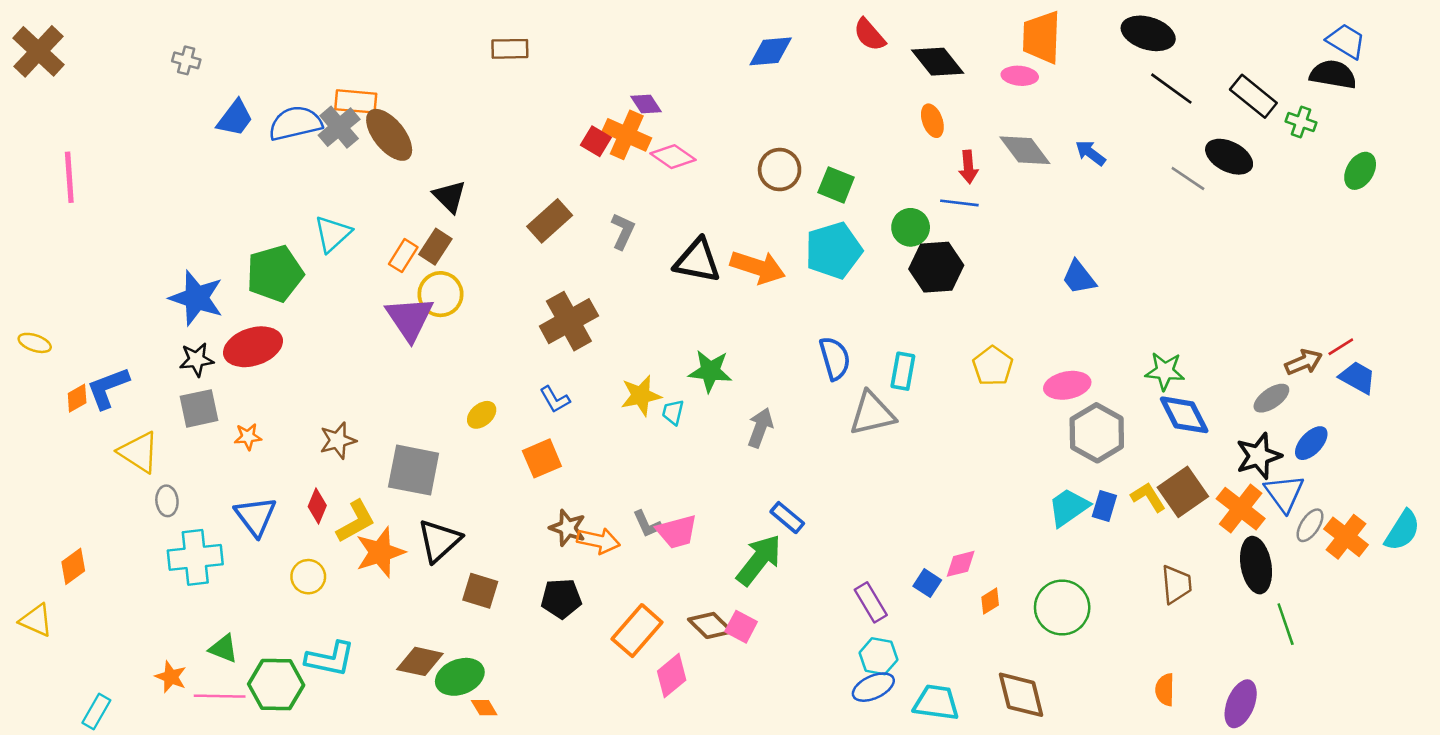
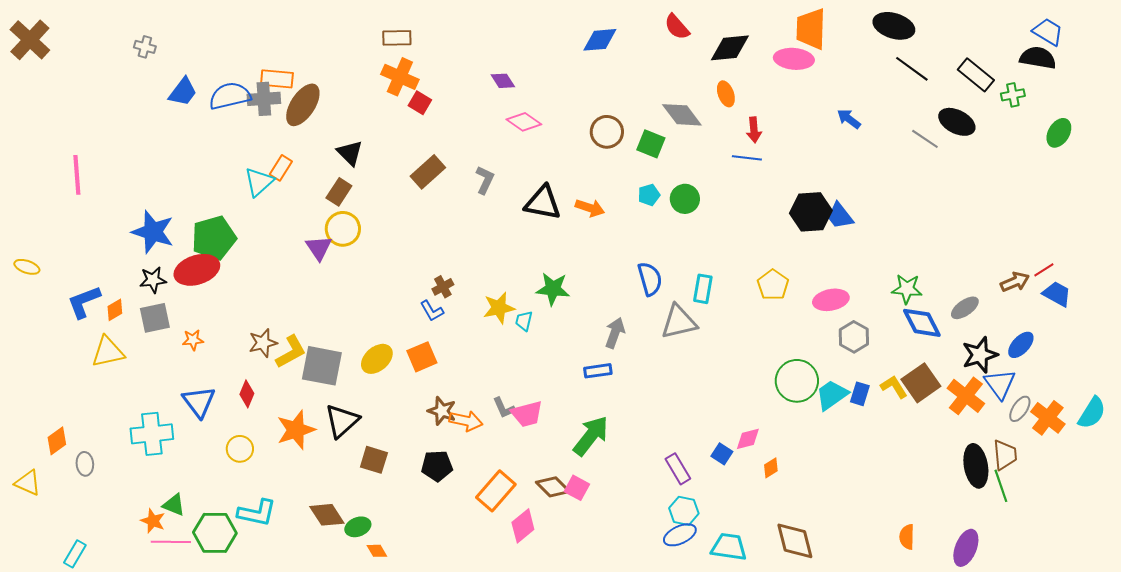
black diamond: (938, 62) -> (730, 48), turned -57
pink ellipse: (1020, 76) -> (794, 59), size x1.4
green cross: (1301, 122) -> (1013, 95), turned -30
gray cross: (339, 127) -> (264, 99), turned 36
brown ellipse: (389, 135) -> (303, 105), turned 72
orange cross: (627, 135) -> (400, 77), moved
red square: (596, 141) -> (420, 103), moved
gray diamond: (1025, 150) -> (682, 115), moved
pink line: (69, 177) -> (77, 175), moved
green circle: (911, 227) -> (685, 199), moved
cyan pentagon: (834, 250) -> (649, 195), size x0.5
orange rectangle: (403, 256) -> (281, 168), moved
orange arrow: (758, 267) -> (590, 208), size x0.7
black hexagon: (936, 267) -> (811, 212), moved
green pentagon: (275, 274) -> (214, 238), moved
purple triangle: (410, 319) -> (319, 248), size x0.7
brown cross: (569, 321) -> (443, 287), moved, size x0.5
orange diamond: (77, 398) -> (115, 310), moved
gray ellipse: (1271, 398) -> (965, 308), moved
yellow ellipse: (482, 415) -> (377, 359), moved, size x1.4
gray arrow: (760, 428) -> (615, 333), moved
gray hexagon: (1097, 433) -> (854, 337), size x0.7
yellow triangle: (139, 452) -> (108, 352), turned -45
gray ellipse: (167, 501) -> (85, 464), moved
blue rectangle: (787, 518) -> (598, 371), moved, turned -48
yellow L-shape: (356, 521) -> (291, 352), moved
black ellipse: (1256, 565) -> (976, 466), moved
brown trapezoid: (1176, 584) -> (1005, 455), moved
green circle: (1062, 607) -> (797, 381), moved
brown diamond: (420, 661) -> (327, 515), turned 45
orange star: (171, 677) -> (153, 521), moved
green ellipse: (460, 677) -> (358, 527), size x0.7

